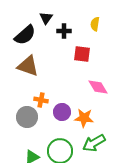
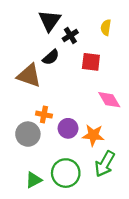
black triangle: (46, 18) -> (50, 21), size x1.5
black cross: (64, 31) -> (70, 35), turned -32
black semicircle: (25, 35) -> (51, 57), moved, size x0.7
green arrow: (94, 143) -> (105, 164), turned -30

